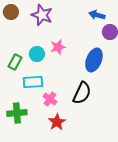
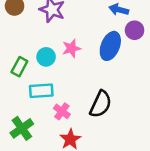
blue ellipse: (94, 60) -> (110, 46), moved
green cross: (17, 113) -> (22, 128), turned -30

